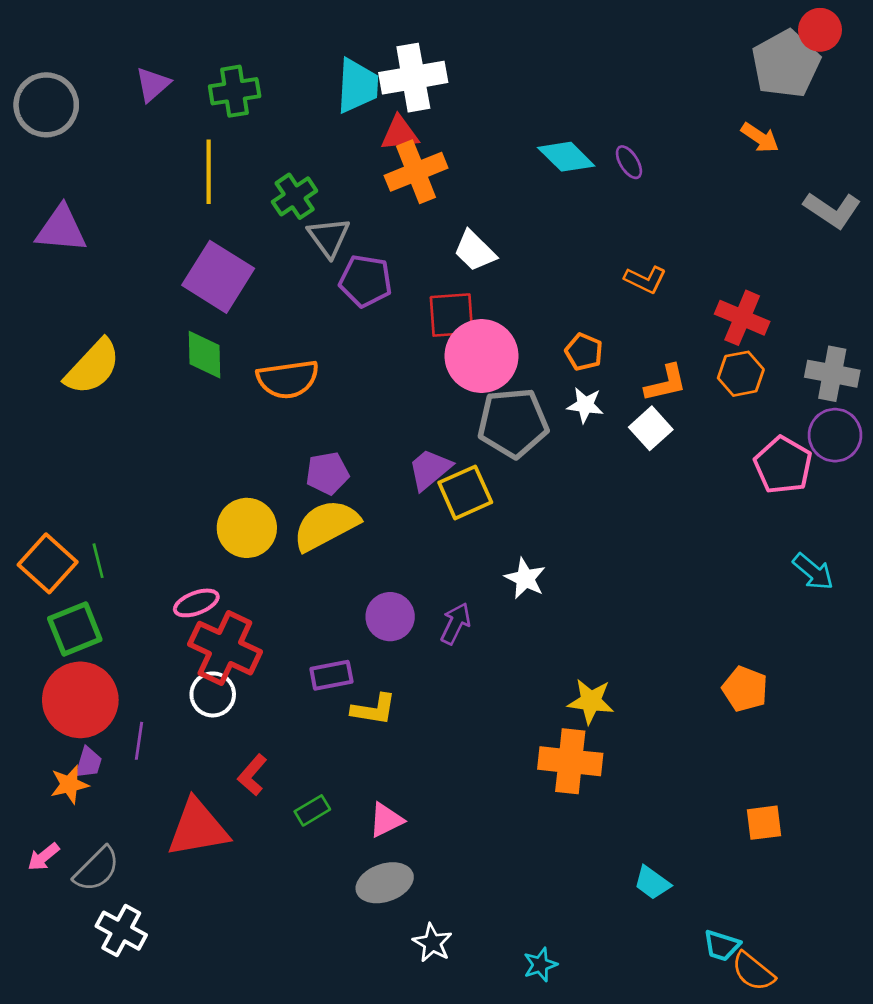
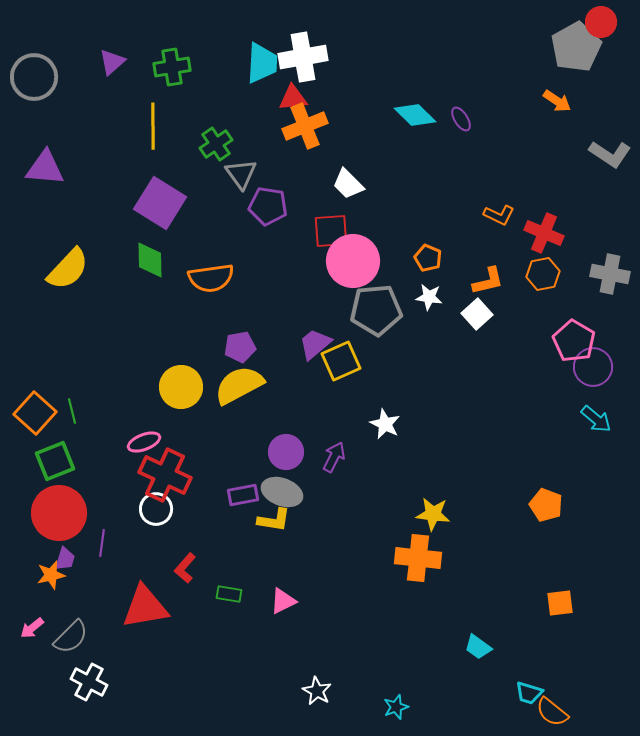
orange L-shape: (645, 280) -> (499, 215), moved
purple circle: (835, 435) -> (593, 367), moved
green rectangle: (312, 810) -> (229, 594), turned 40
gray ellipse: (385, 883) -> (282, 492), moved, turned 39

